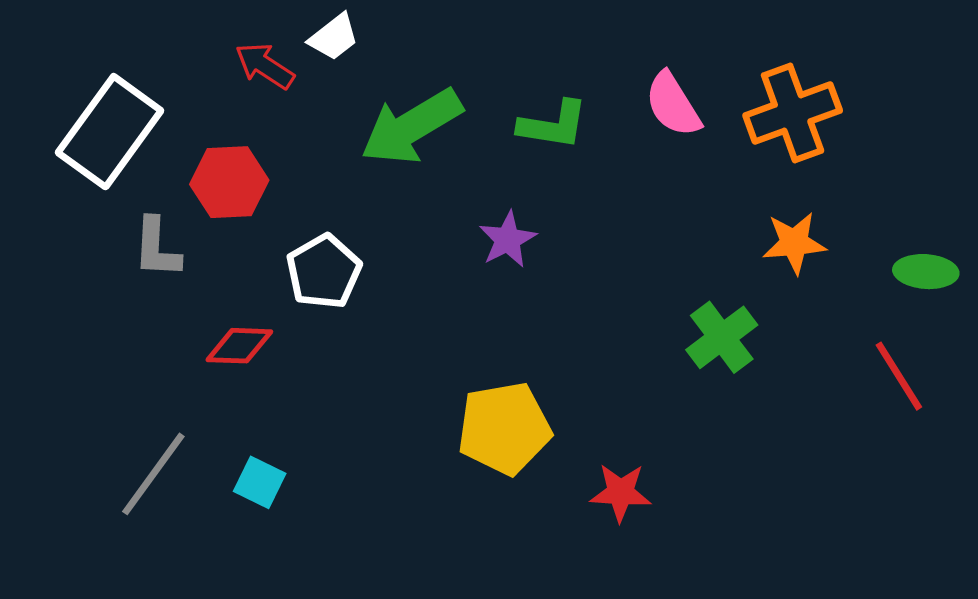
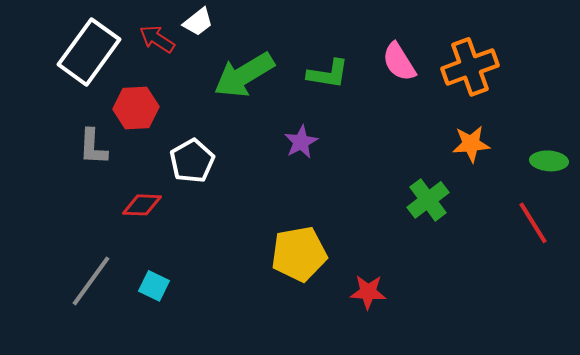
white rectangle: (110, 132) -> (89, 52), moved

